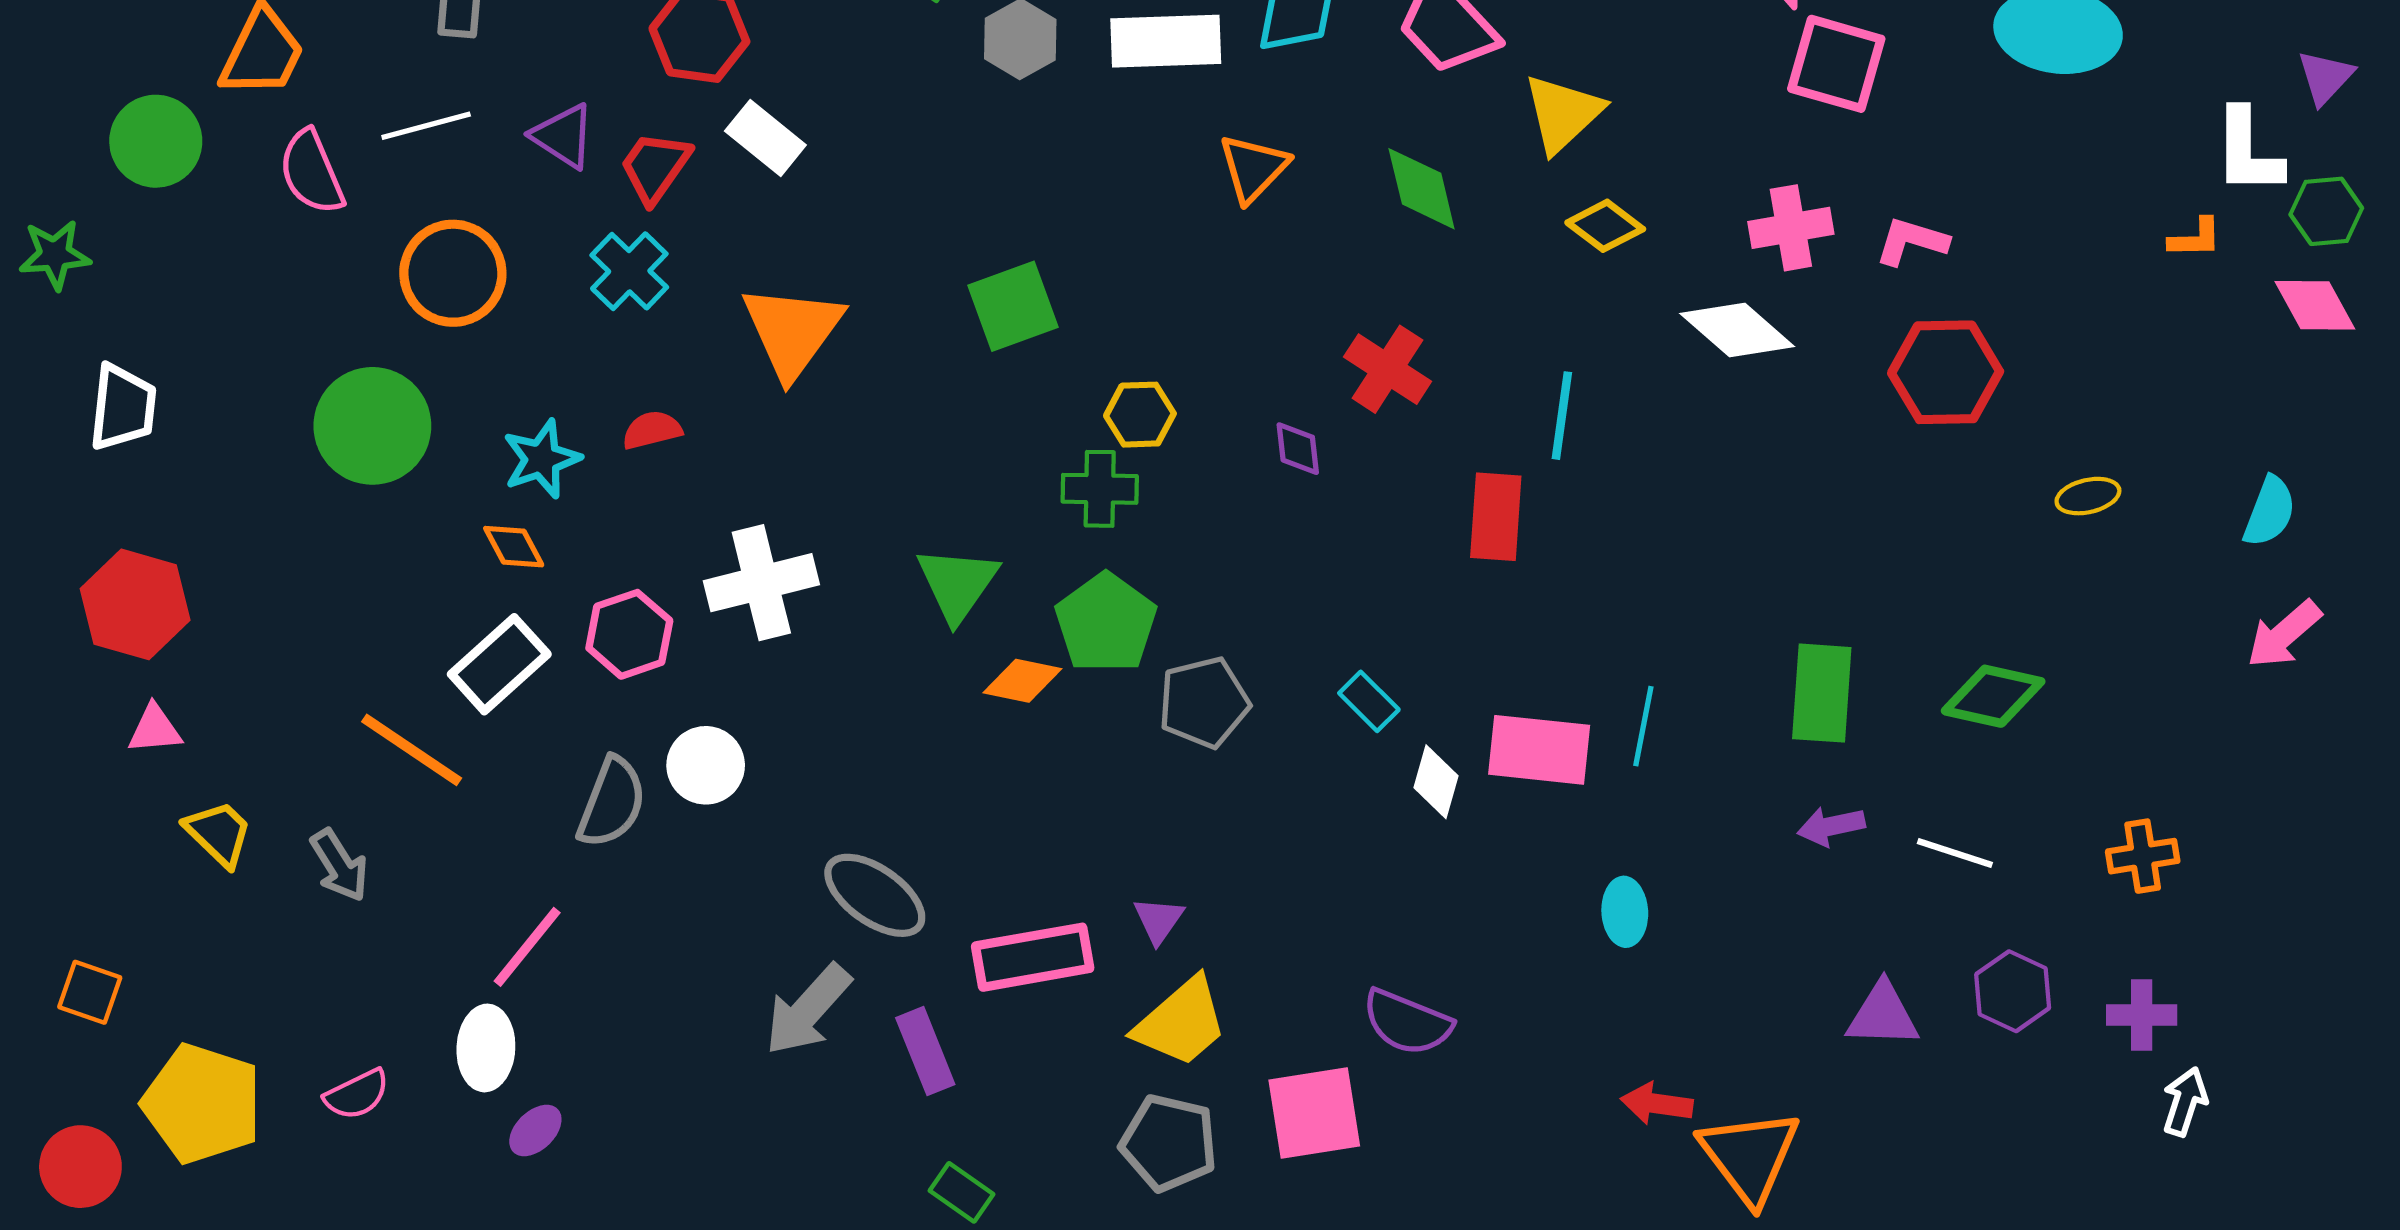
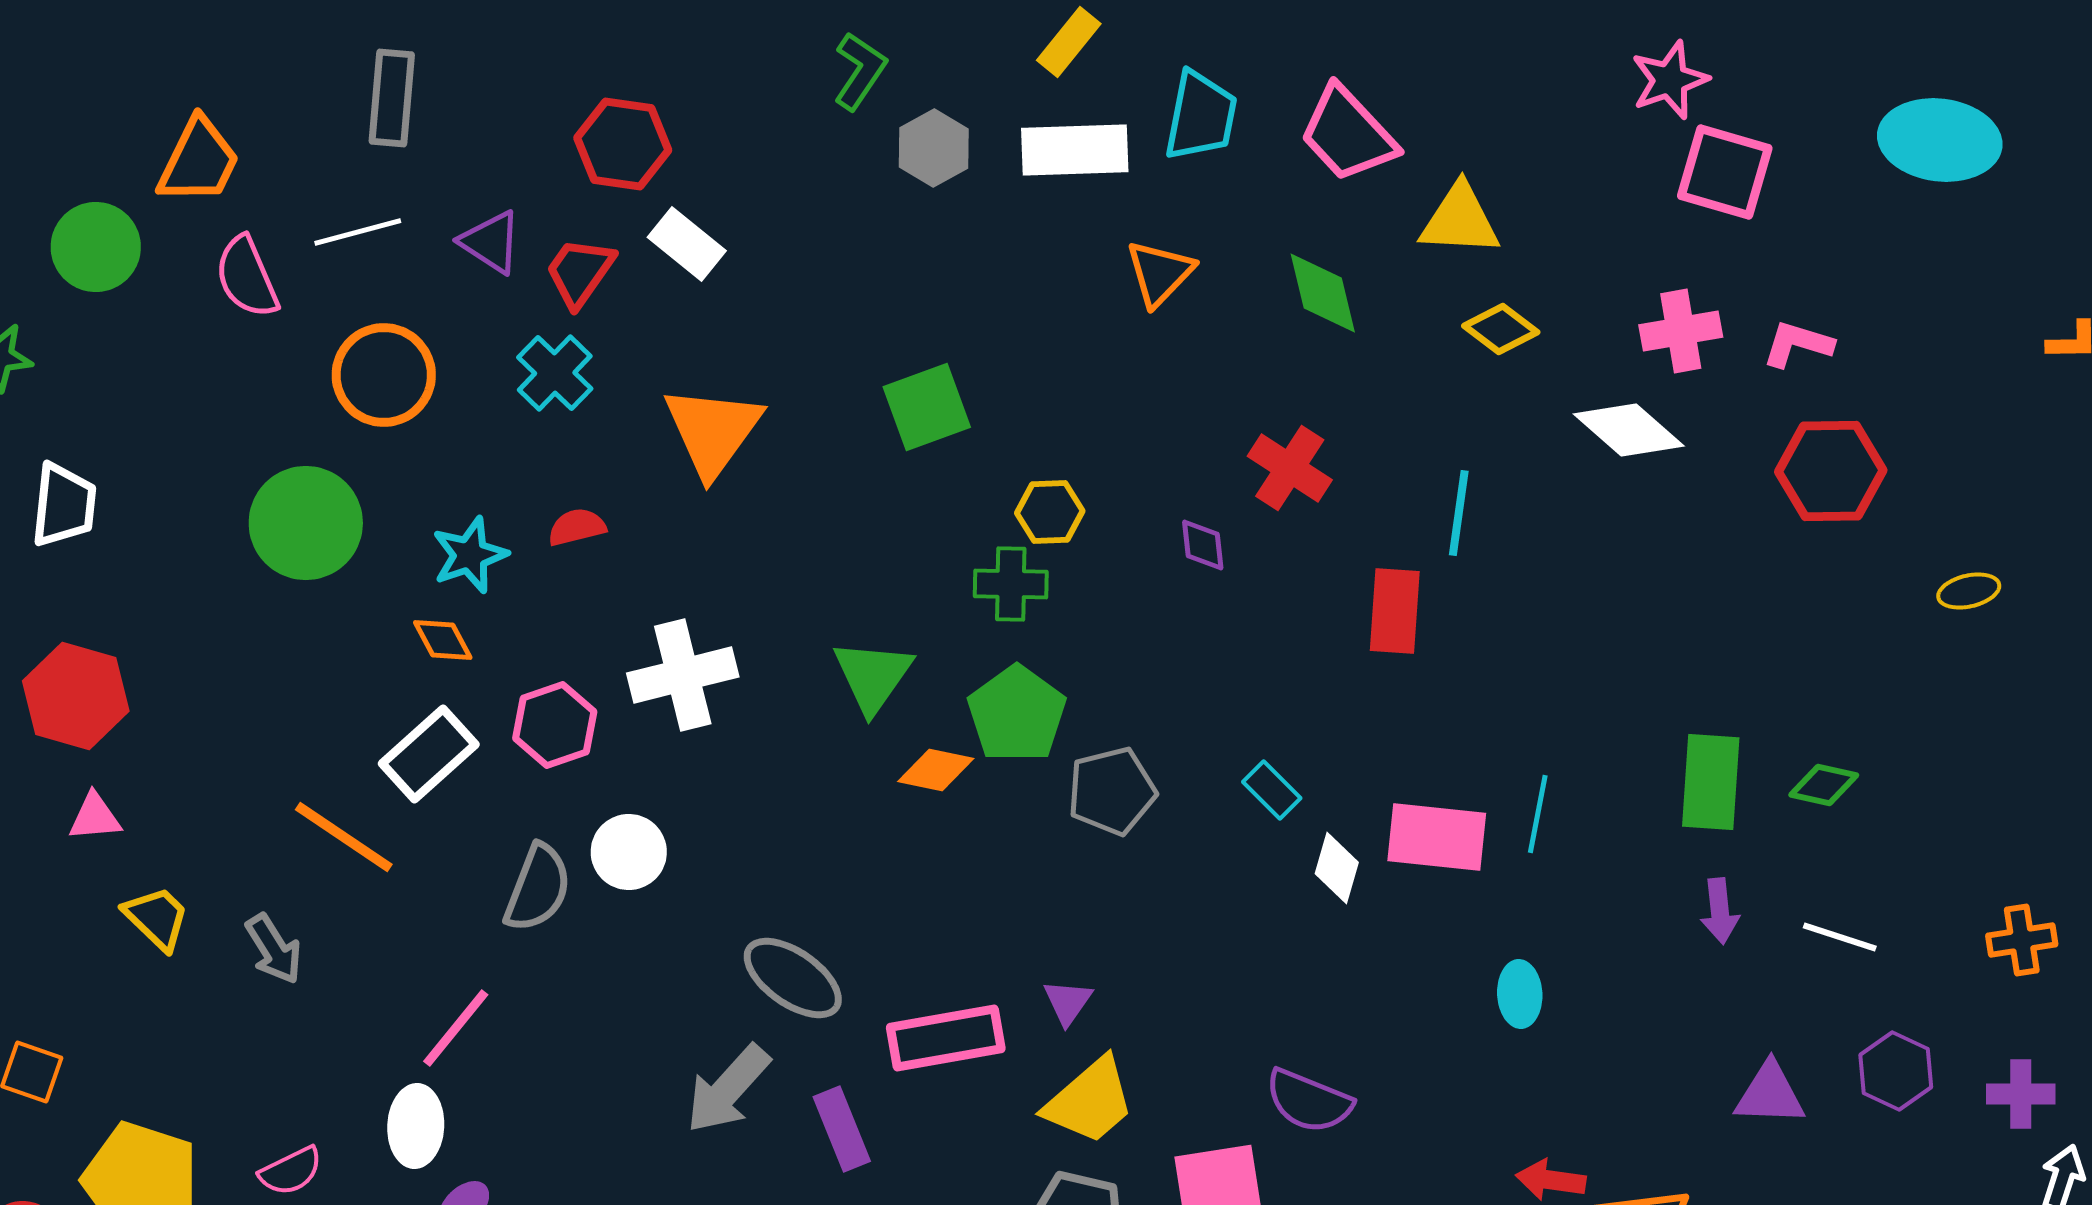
yellow triangle: (1563, 113) -> (1460, 220), turned 46
green diamond: (1993, 696) -> (1824, 785), moved, size x0.7
purple arrow: (1831, 826) -> (1720, 911), turned -84

